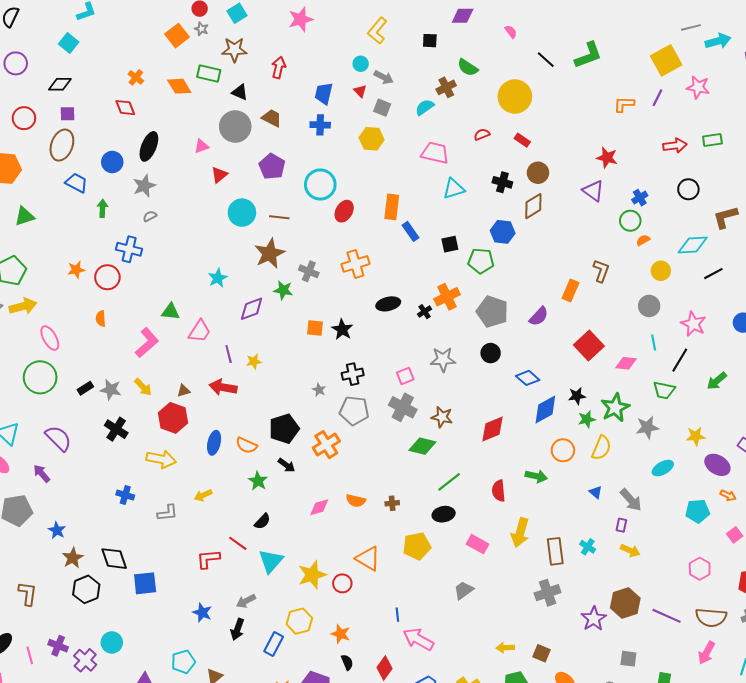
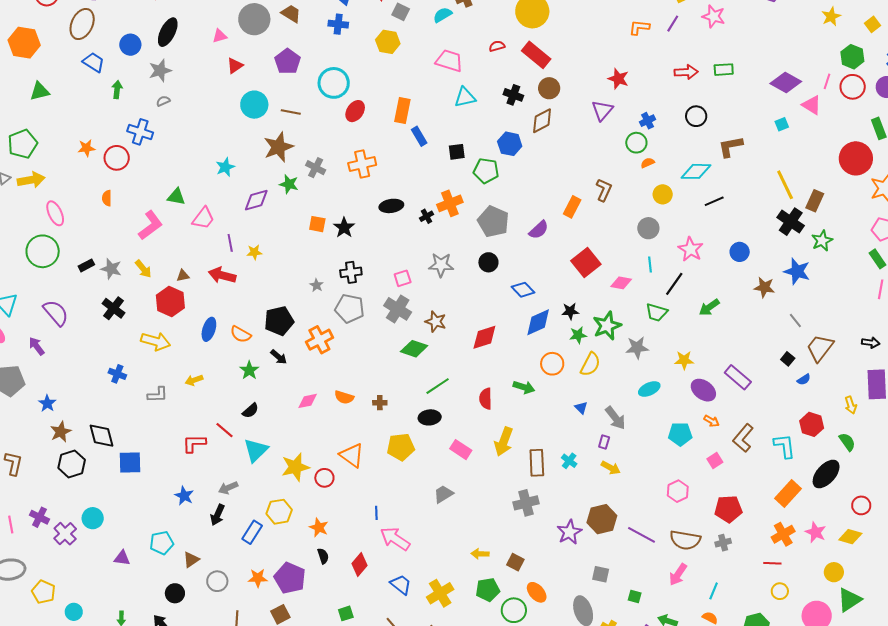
red rectangle: (522, 140) -> (536, 55), size x1.8
purple triangle: (593, 191) -> (602, 110), turned 30

